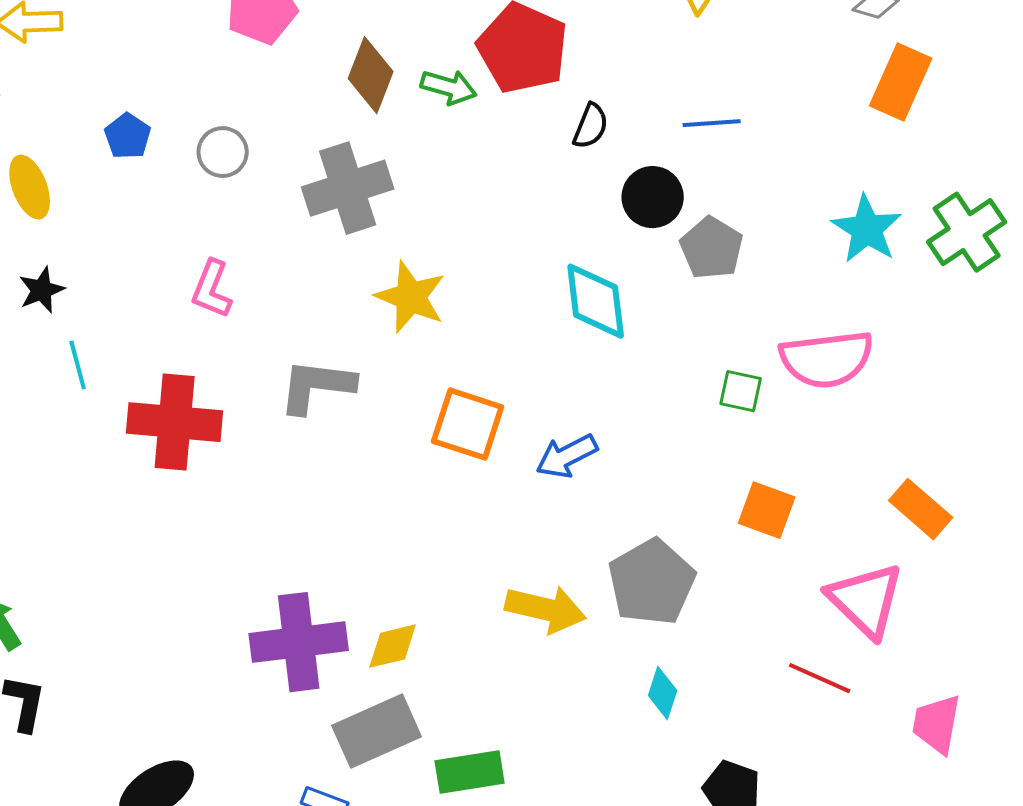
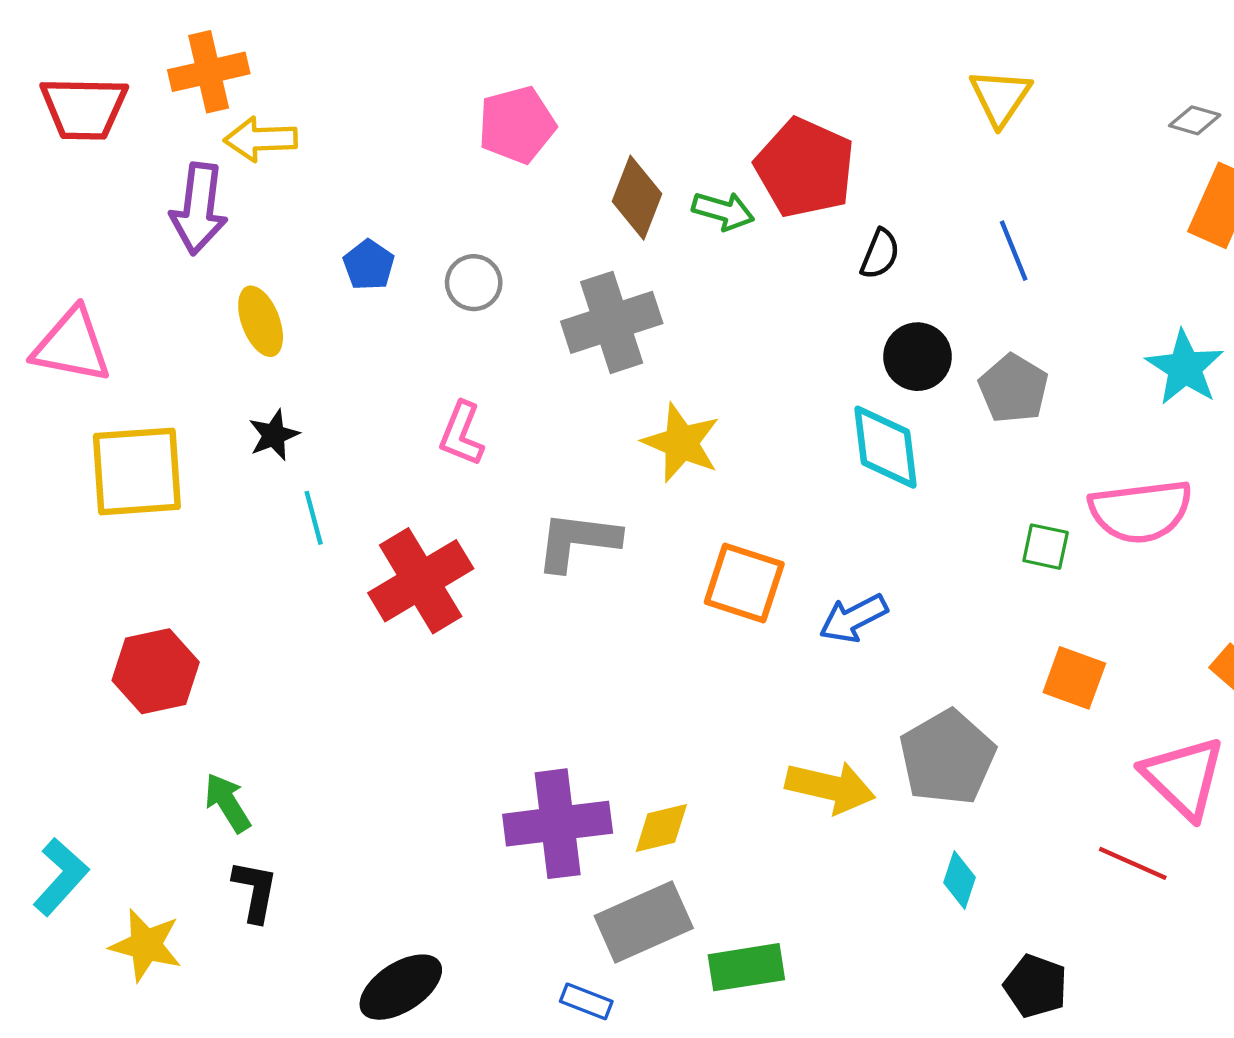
blue line: (712, 123) -> (1014, 251), turned 72
black circle: (653, 197) -> (918, 357), moved
red cross: (175, 422) -> (421, 581), turned -36

